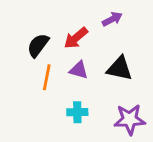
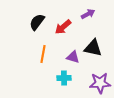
black semicircle: (38, 45) -> (37, 22), moved
purple triangle: (79, 70) -> (73, 57), moved

